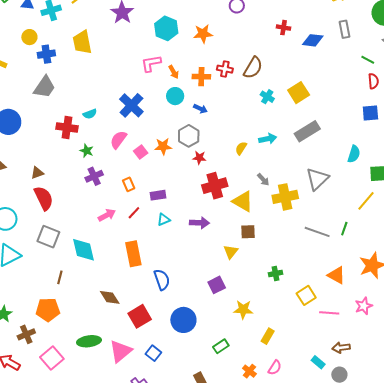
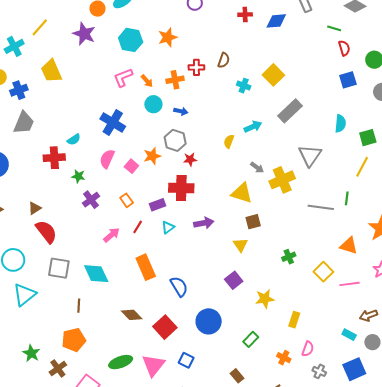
brown semicircle: (253, 68) -> (224, 60), size x0.7
red cross: (215, 186) -> (181, 188), moved, turned 30

